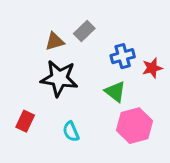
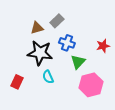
blue cross: (123, 56) -> (67, 43), moved, turned 35
green triangle: (115, 92) -> (78, 62), turned 35
cyan semicircle: (71, 132) -> (48, 77), moved

